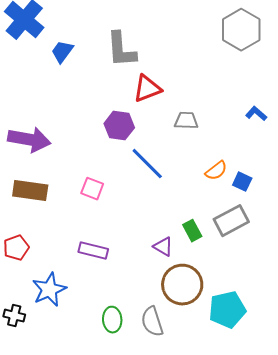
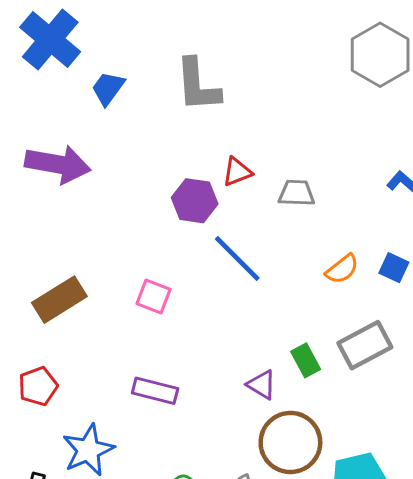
red triangle: (147, 89) -> (237, 172), moved, size x0.7
purple arrow: (29, 140) -> (58, 164), moved
blue square: (242, 182) -> (394, 268), moved
brown rectangle: (30, 191) -> (59, 300), turned -40

